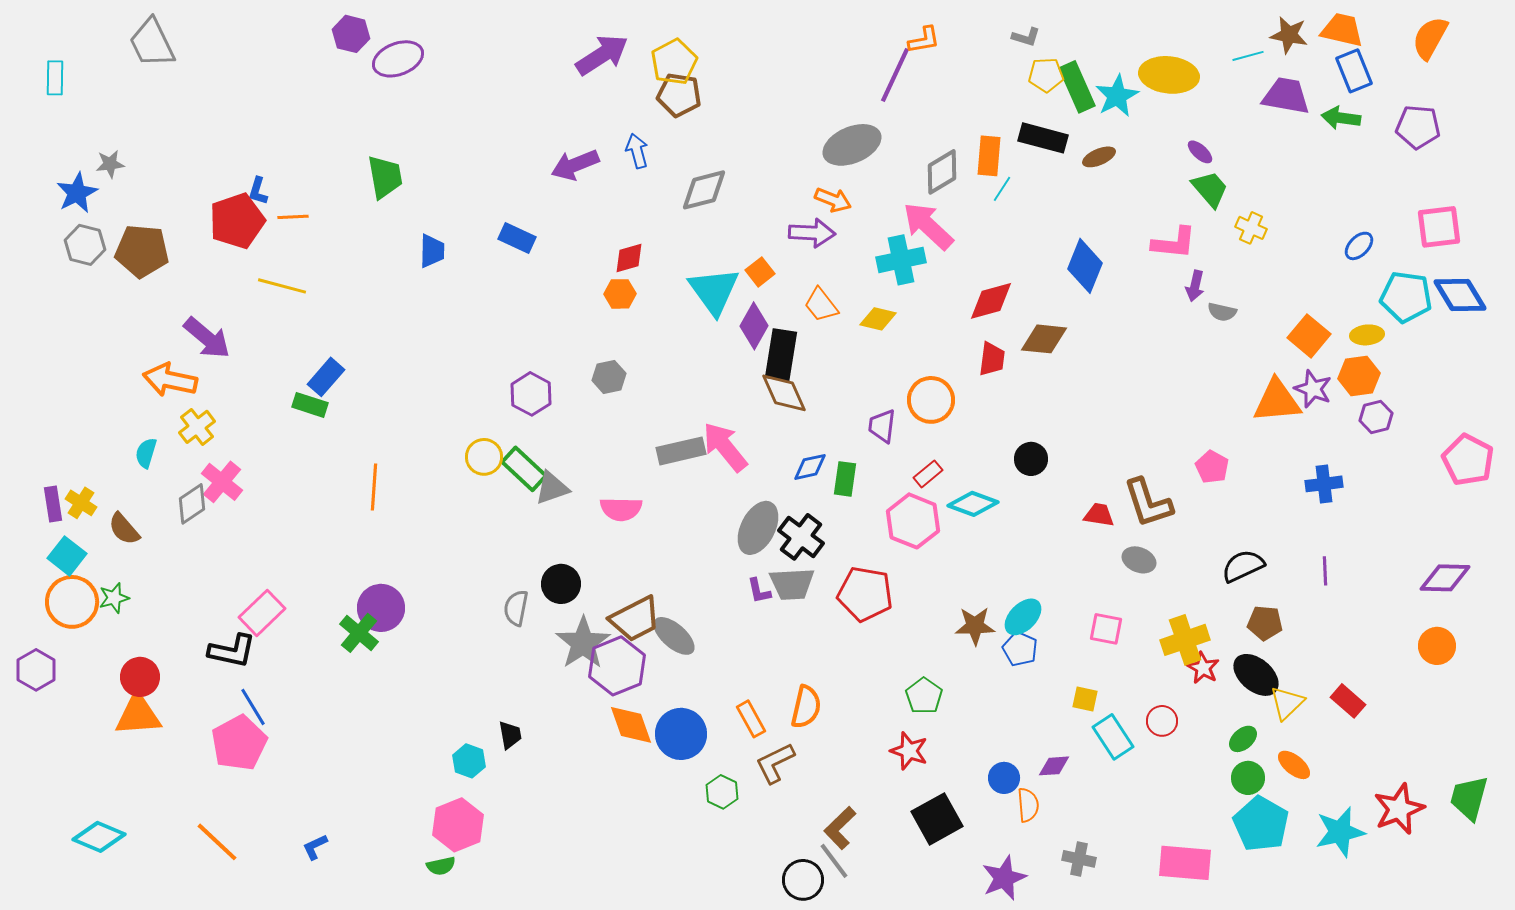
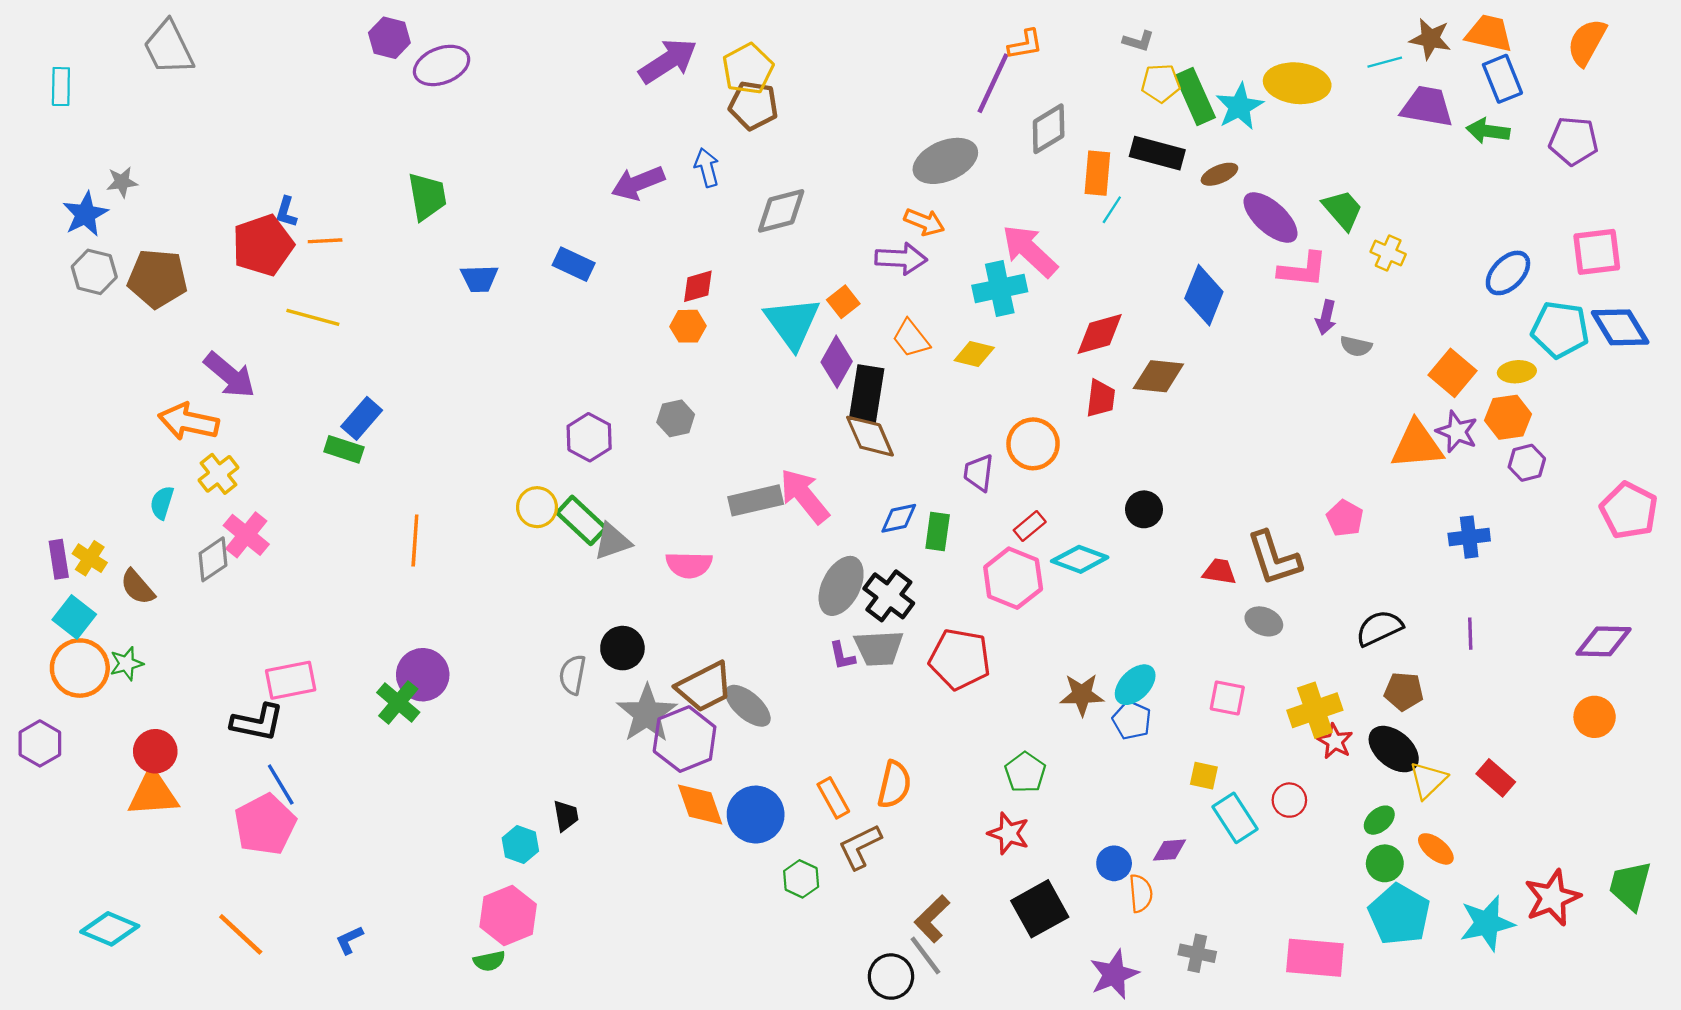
purple ellipse: (1200, 152) -> (1271, 217), moved, size x2.0
gray diamond: (942, 172) -> (1049, 129), moved
blue ellipse: (1359, 246) -> (1508, 273), size x1.4
blue trapezoid: (432, 251) -> (479, 279), turned 87
pink rectangle: (262, 613) -> (291, 680), turned 33

